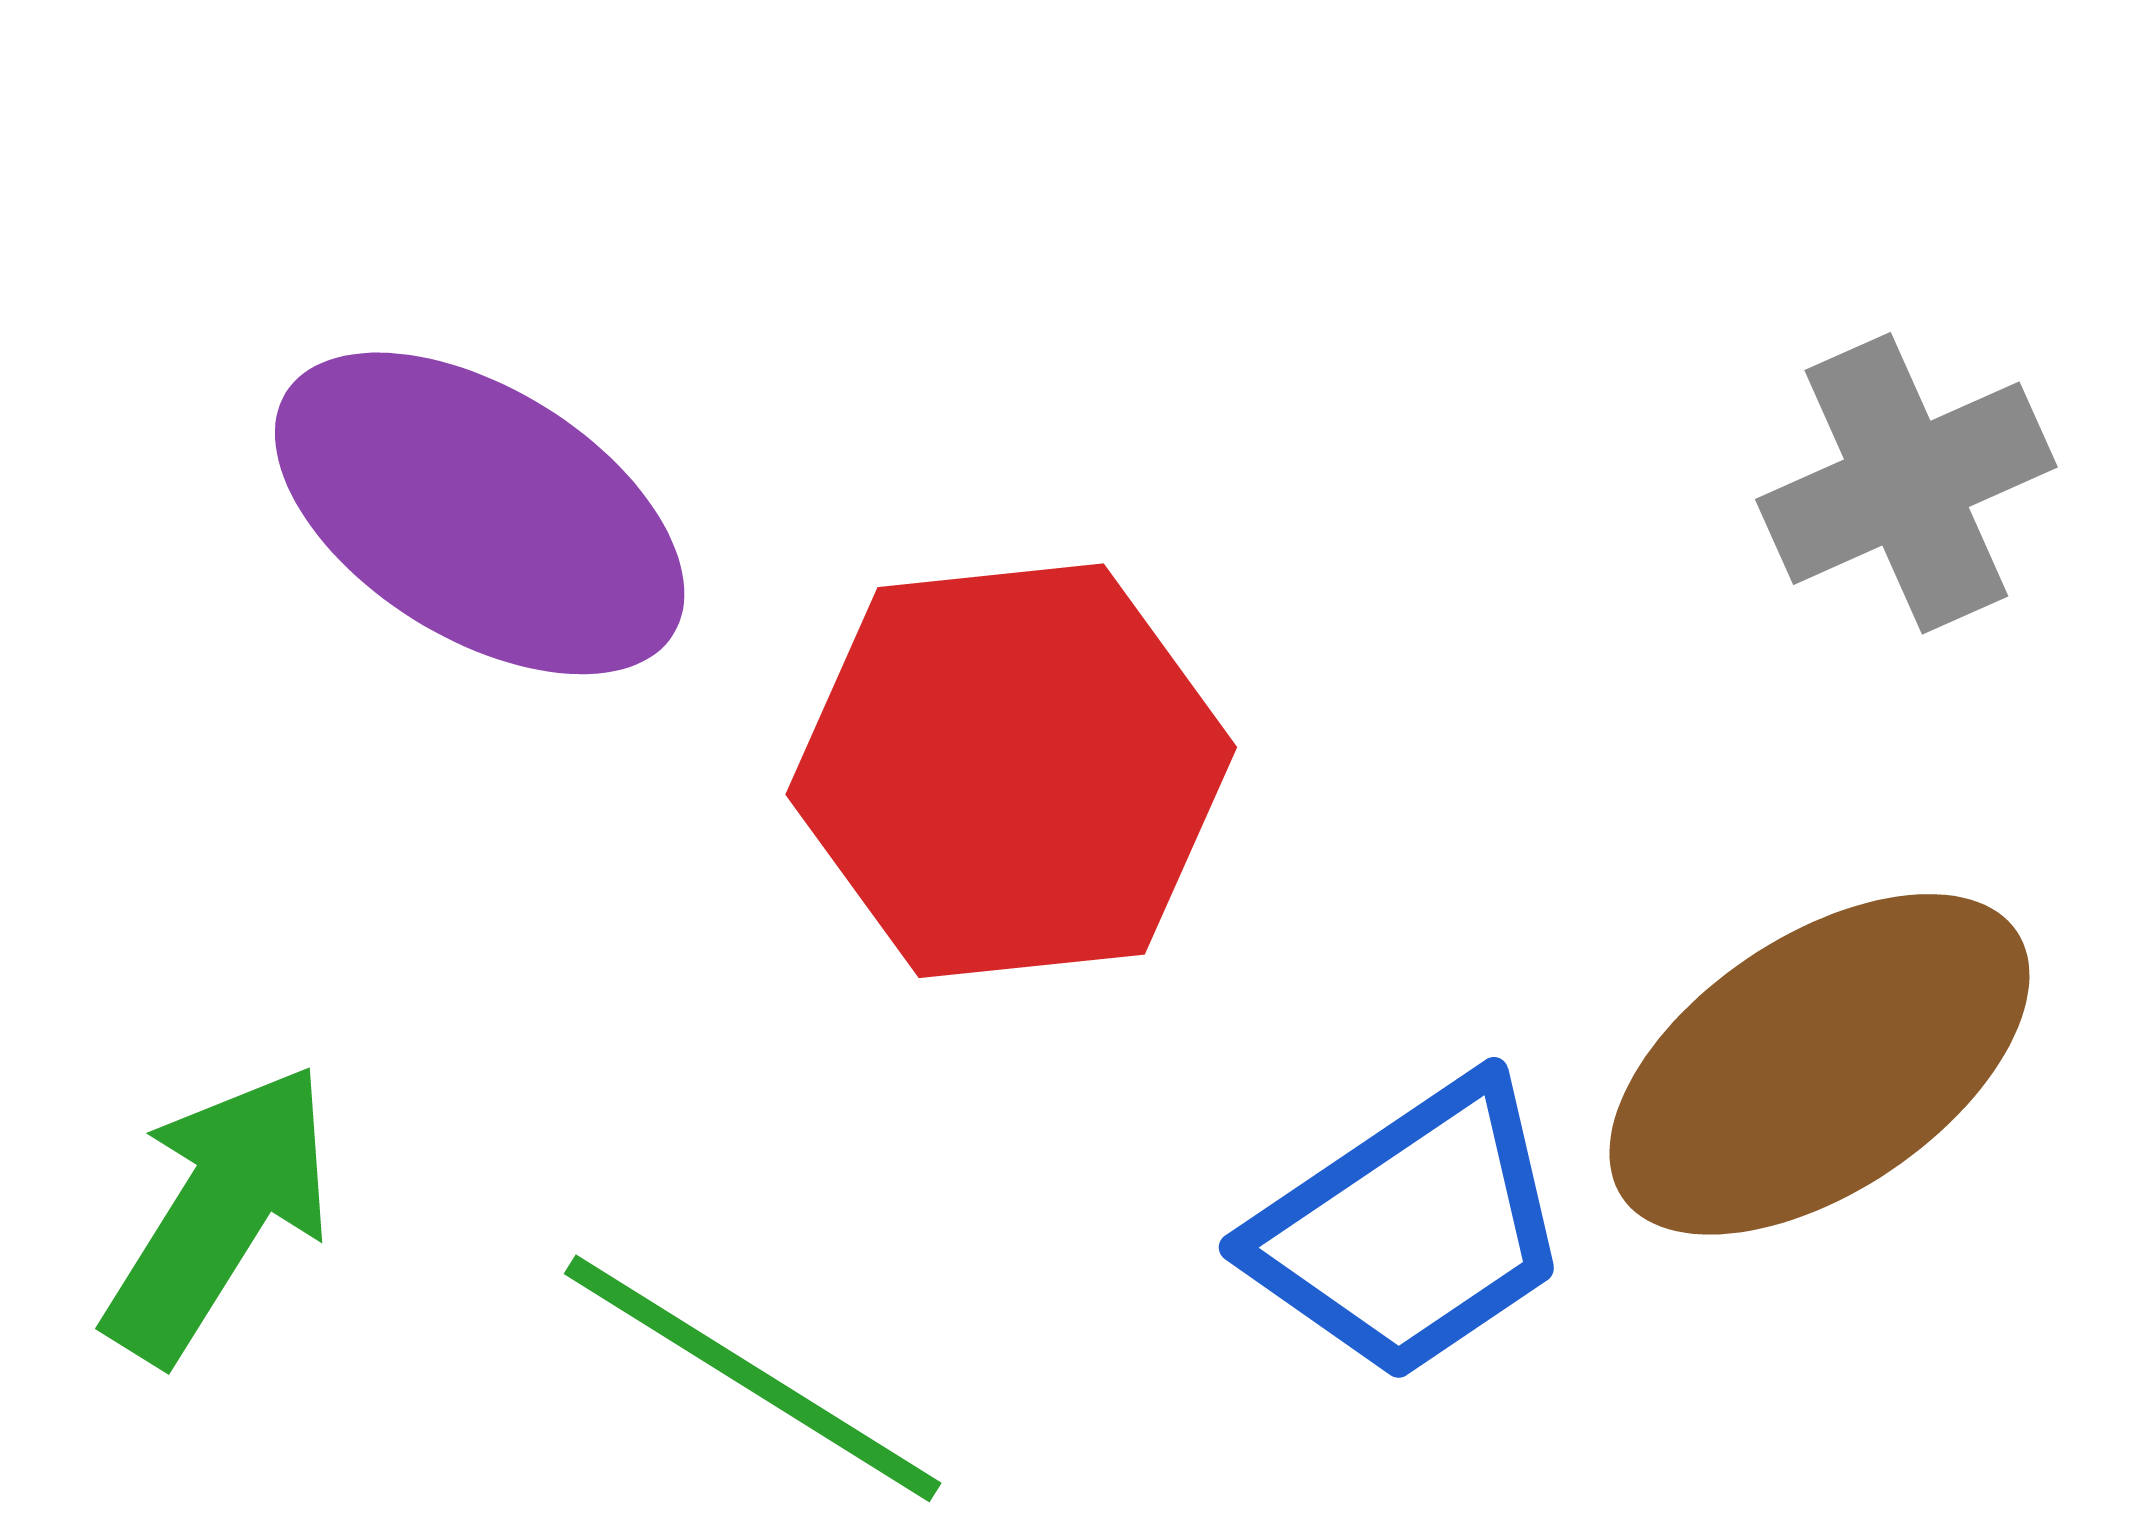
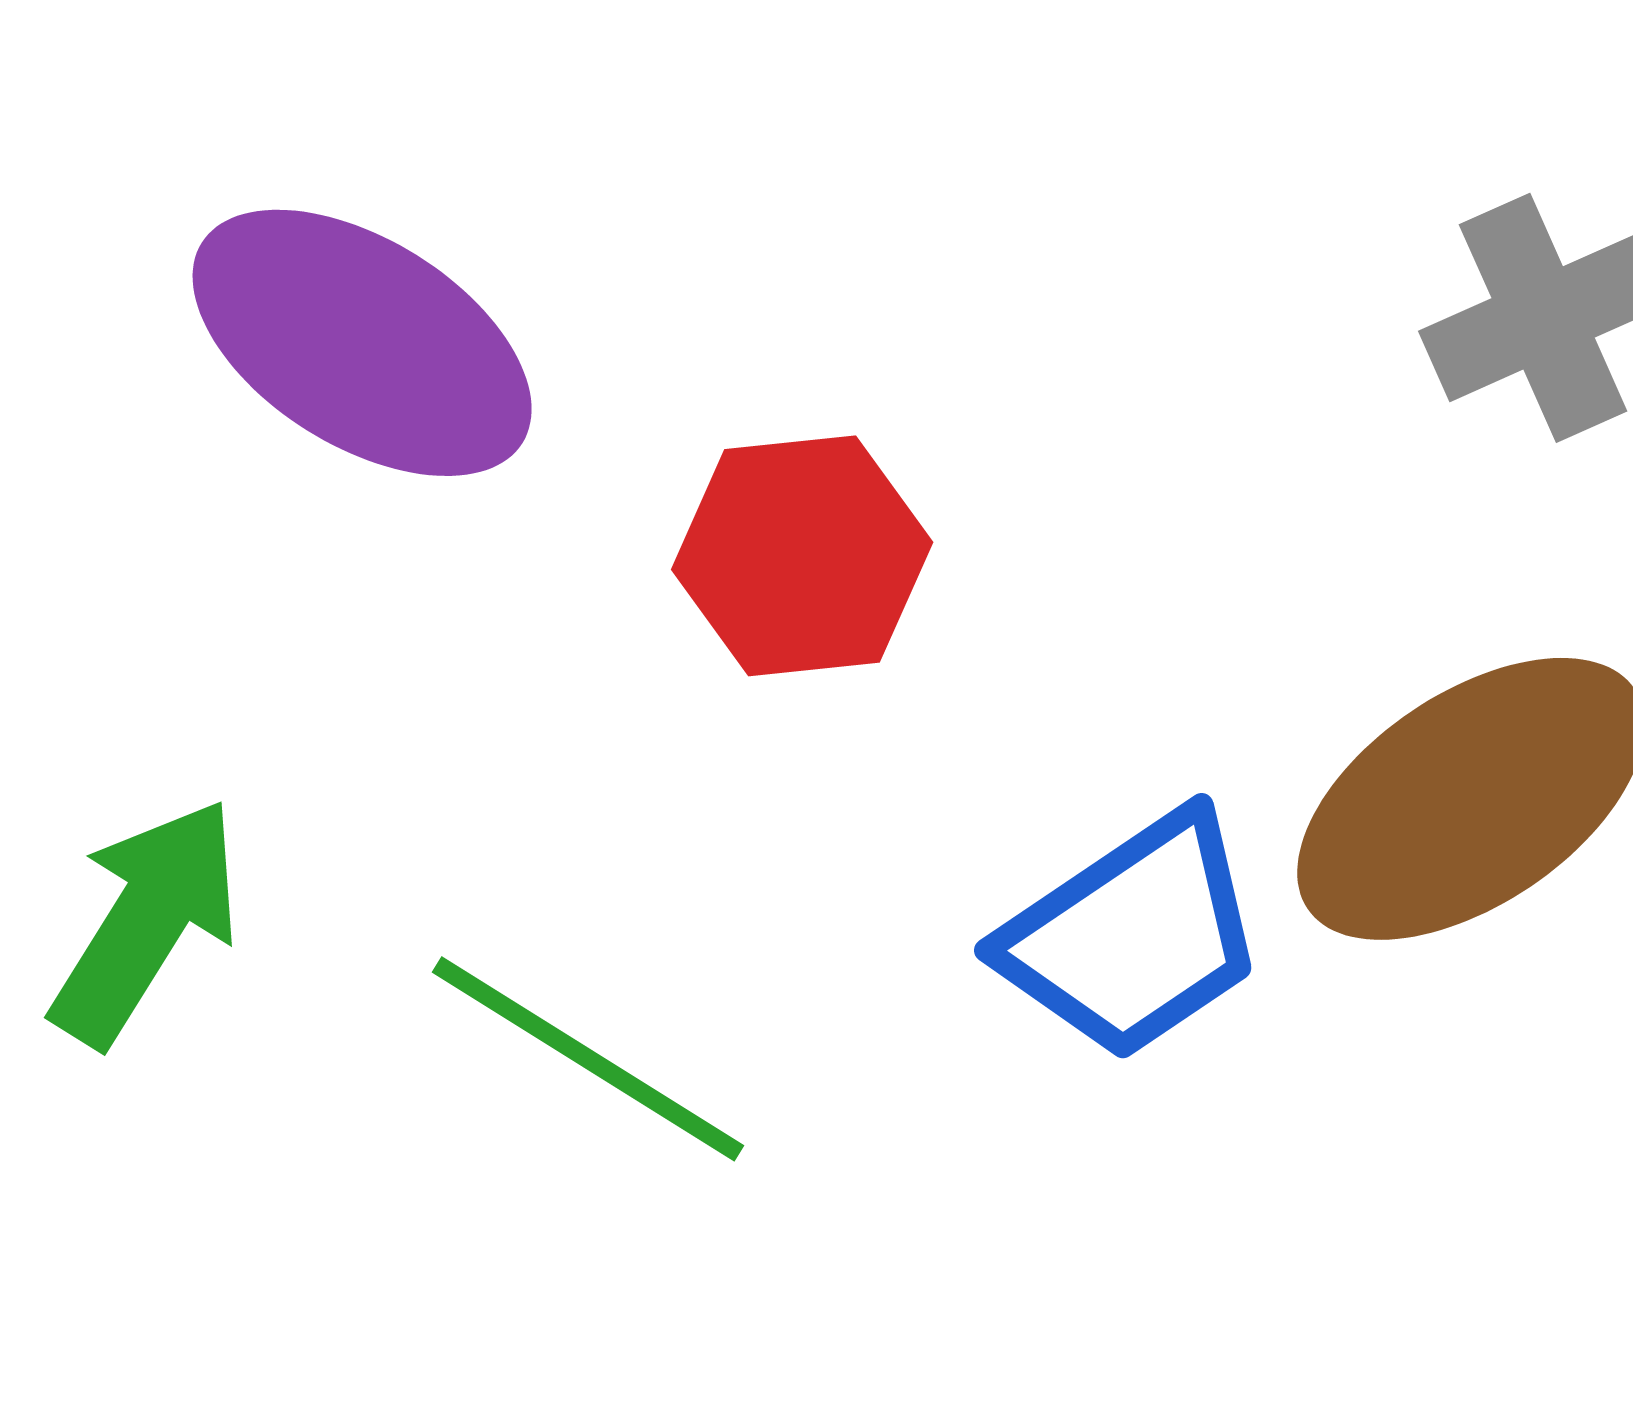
red hexagon: (1011, 771) -> (802, 556), size x0.7

